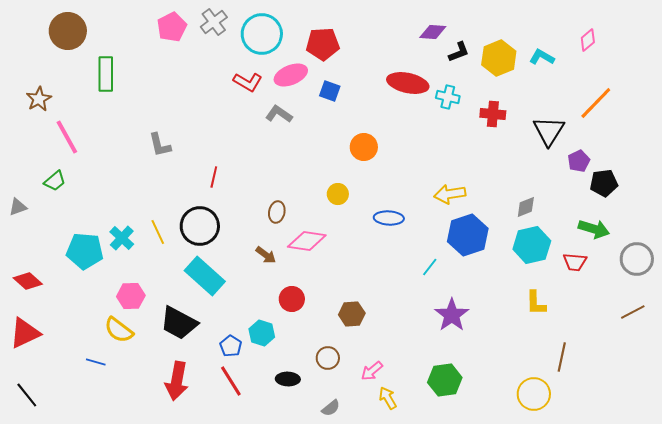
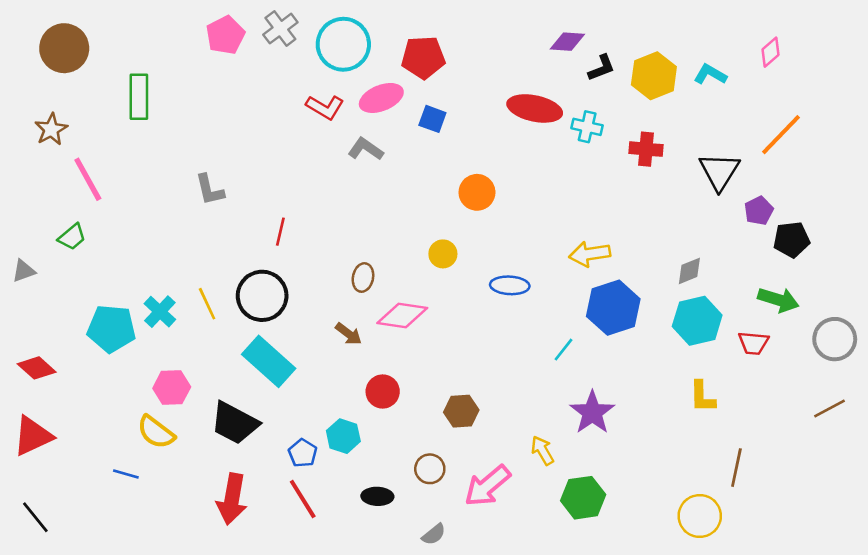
brown circle: (68, 31) -> (64, 48), moved
pink arrow: (372, 371) -> (487, 486), size x1.6
yellow arrow: (388, 398) -> (543, 450), moved

